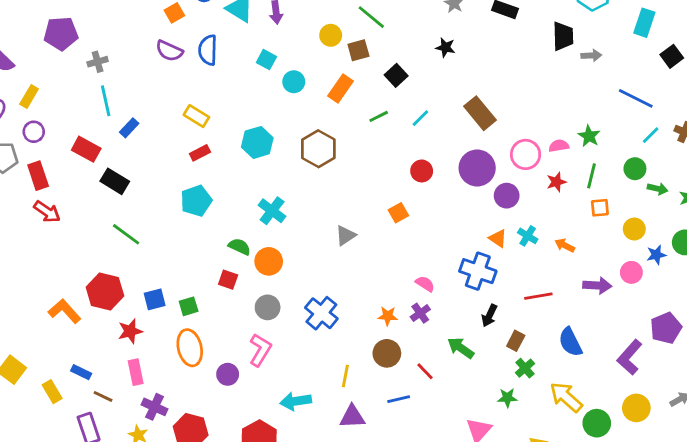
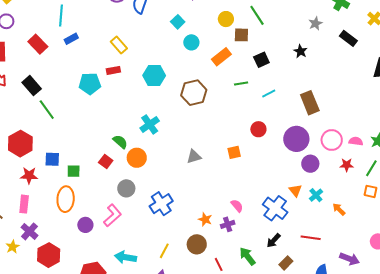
black rectangle: (115, 181) -> (32, 86), moved
cyan pentagon: (196, 201) -> (90, 84), moved
purple arrow: (597, 285) -> (350, 259), moved

